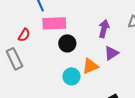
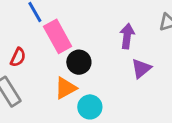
pink rectangle: (54, 23) -> (58, 36), turned 70
orange triangle: (90, 66) -> (66, 88), moved

